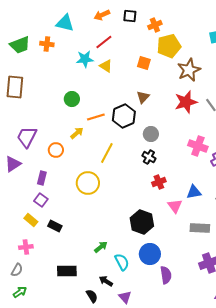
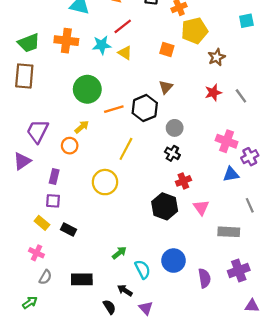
orange cross: (47, 44) -> (66, 41), moved, size x1.5
green trapezoid: (20, 45) -> (29, 43), moved
brown star: (189, 70) -> (217, 57), size x0.7
green circle: (72, 99) -> (87, 89), size x1.6
red star: (186, 102) -> (213, 93), size x0.7
yellow arrow: (77, 133) -> (82, 127), moved
blue triangle: (194, 192) -> (231, 174), moved
purple square: (41, 200) -> (53, 201), turned -32
black hexagon: (142, 222) -> (165, 206), moved
pink cross: (26, 247) -> (36, 253), turned 32
gray semicircle: (17, 270) -> (45, 277), moved
purple semicircle: (166, 275) -> (204, 278), moved

